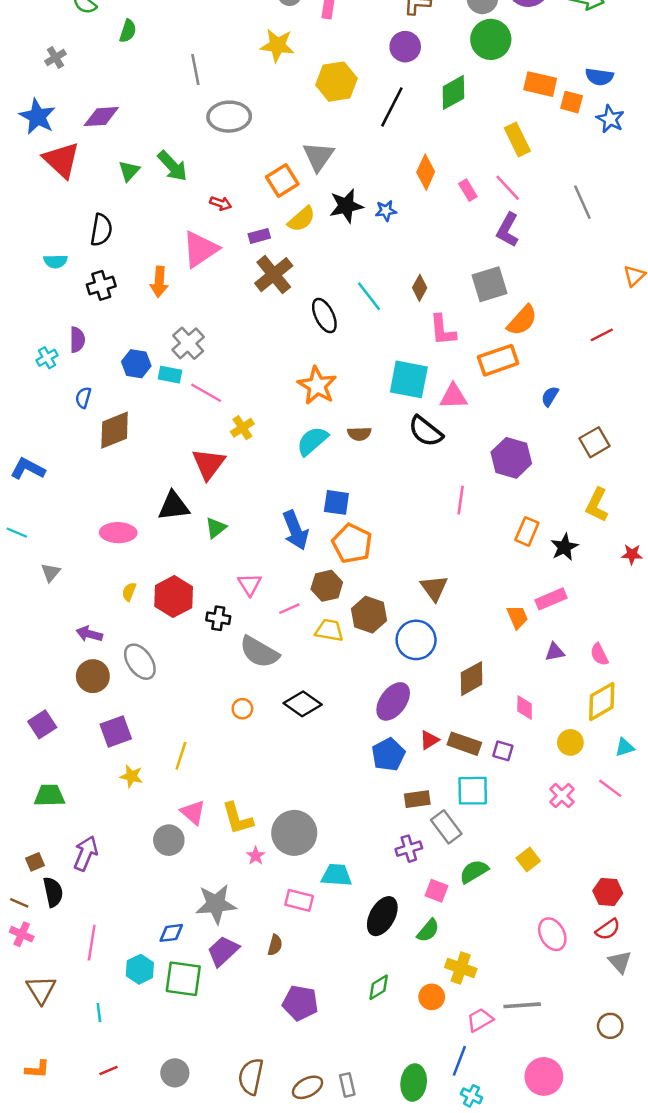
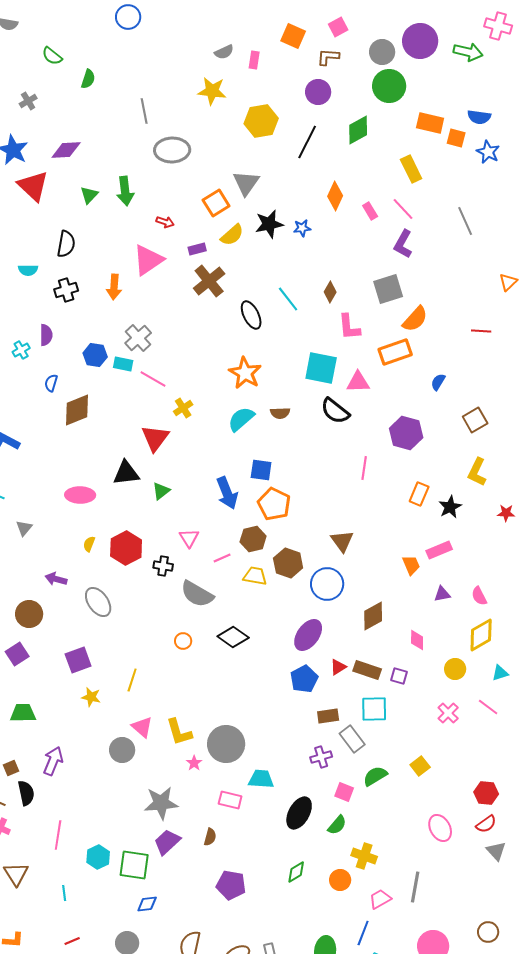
green arrow: (172, 166) -> (125, 191), turned 36
red line: (602, 335) -> (481, 331), turned 30
brown circle: (93, 676) -> (29, 614), moved
blue diamond: (171, 933) -> (147, 904), moved
gray line: (522, 1005) -> (415, 887), turned -76
brown circle: (610, 1026) -> (488, 932), moved

